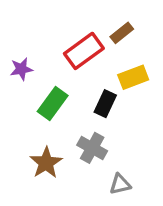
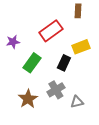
brown rectangle: (122, 33) -> (78, 11), moved, turned -48
gray cross: (92, 148) -> (56, 90), turned 30
gray triangle: (120, 184) -> (77, 102), moved

